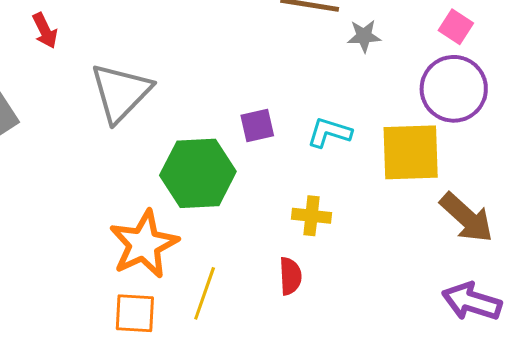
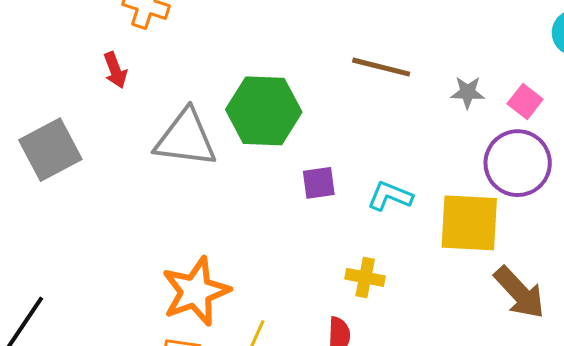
gray star: (364, 36) -> (468, 92), moved
gray triangle: (121, 92) -> (186, 138), turned 48
green hexagon: (198, 173) -> (264, 111), moved

